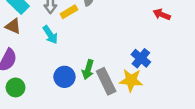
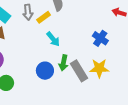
cyan arrow: (50, 35) -> (53, 39), moved
blue cross: (141, 58) -> (100, 38), moved

